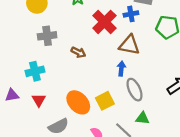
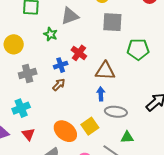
blue cross: (131, 14) -> (61, 65), moved
red cross: (104, 22) -> (79, 53), size x0.7
brown arrow: (78, 52) -> (59, 85), turned -64
gray ellipse: (135, 90) -> (116, 112), turned -50

